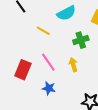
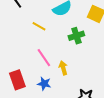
yellow arrow: (73, 65) -> (63, 68), moved
red rectangle: (23, 70) -> (17, 80), moved, turned -42

